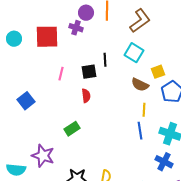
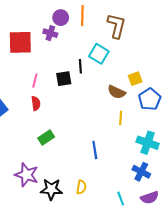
brown L-shape: (140, 21) -> (116, 26), turned -40
cyan square: (134, 53) -> (99, 54), moved
red semicircle: (86, 96) -> (36, 103), moved
blue line: (140, 131) -> (95, 150), moved
purple star: (43, 156) -> (27, 175), moved

